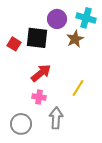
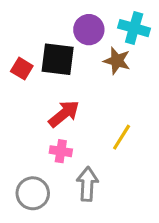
brown star: (75, 39) -> (117, 61), turned -30

